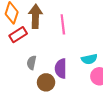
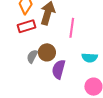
cyan semicircle: (89, 59) -> (90, 58), moved
brown circle: (46, 82) -> (47, 52), moved

